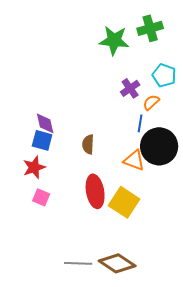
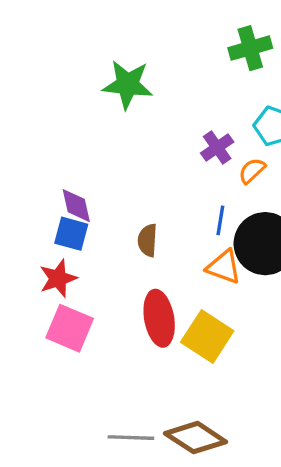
green star: (114, 40) -> (128, 85), moved
blue line: (140, 123) -> (220, 220), moved
pink square: (41, 197) -> (70, 328), size x1.6

